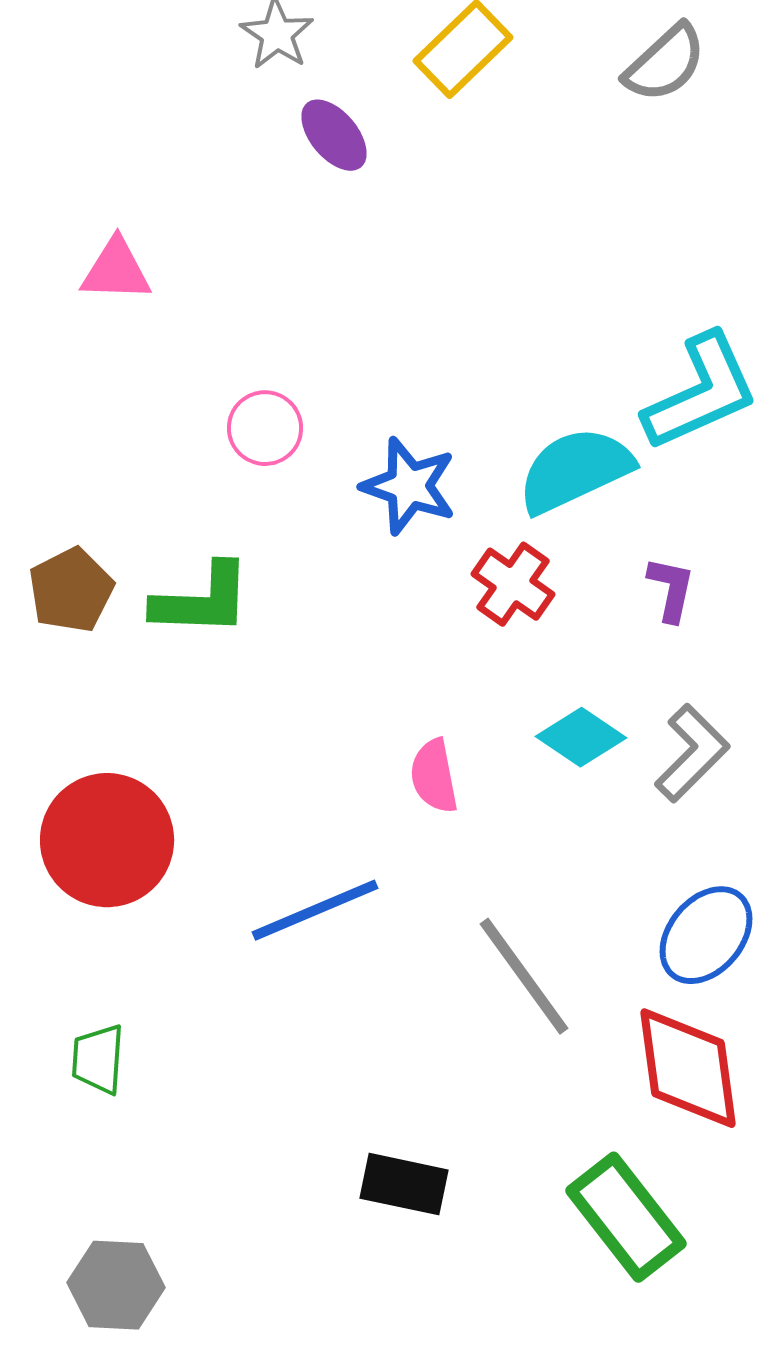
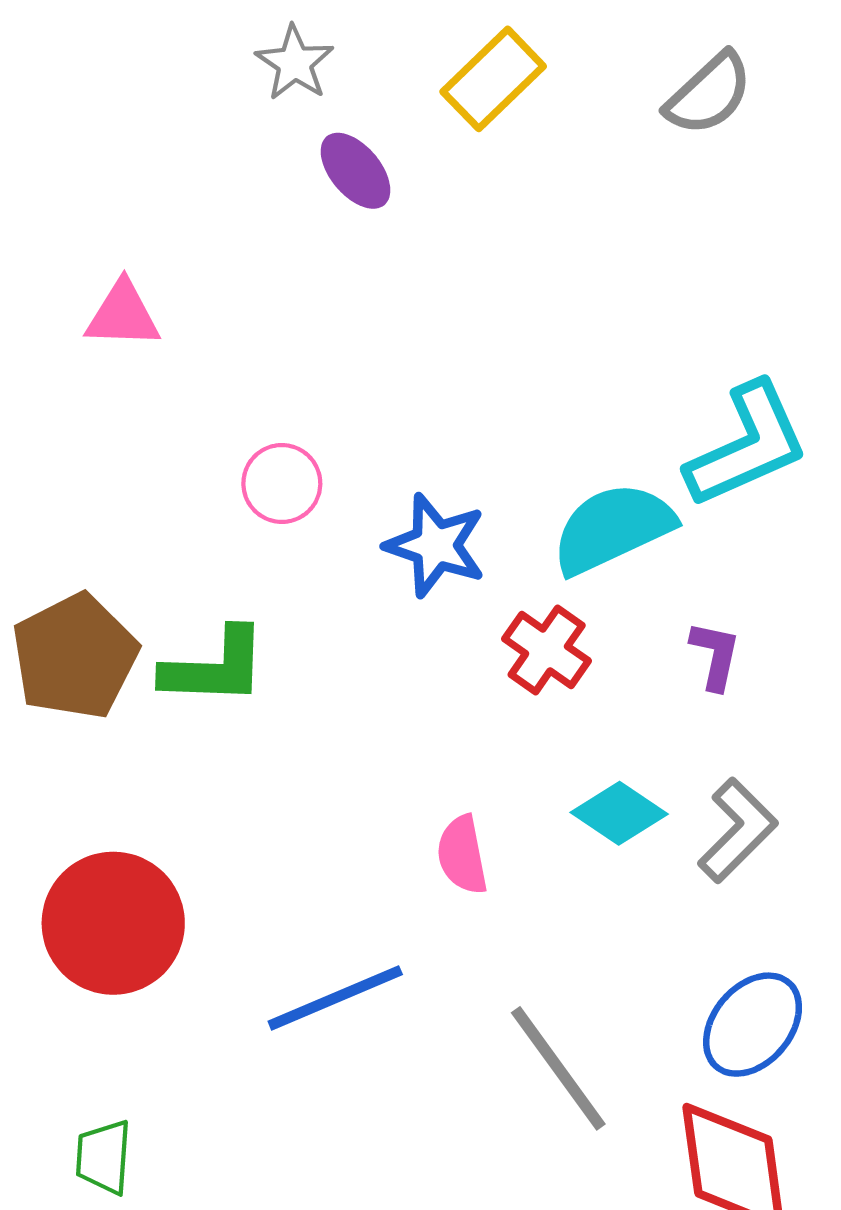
brown pentagon: (71, 590) -> (75, 656), size x1.4

